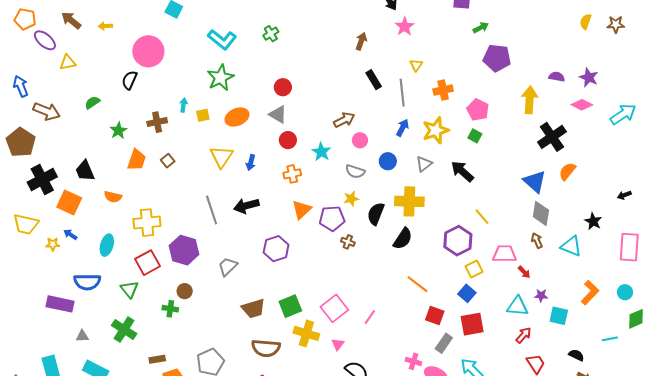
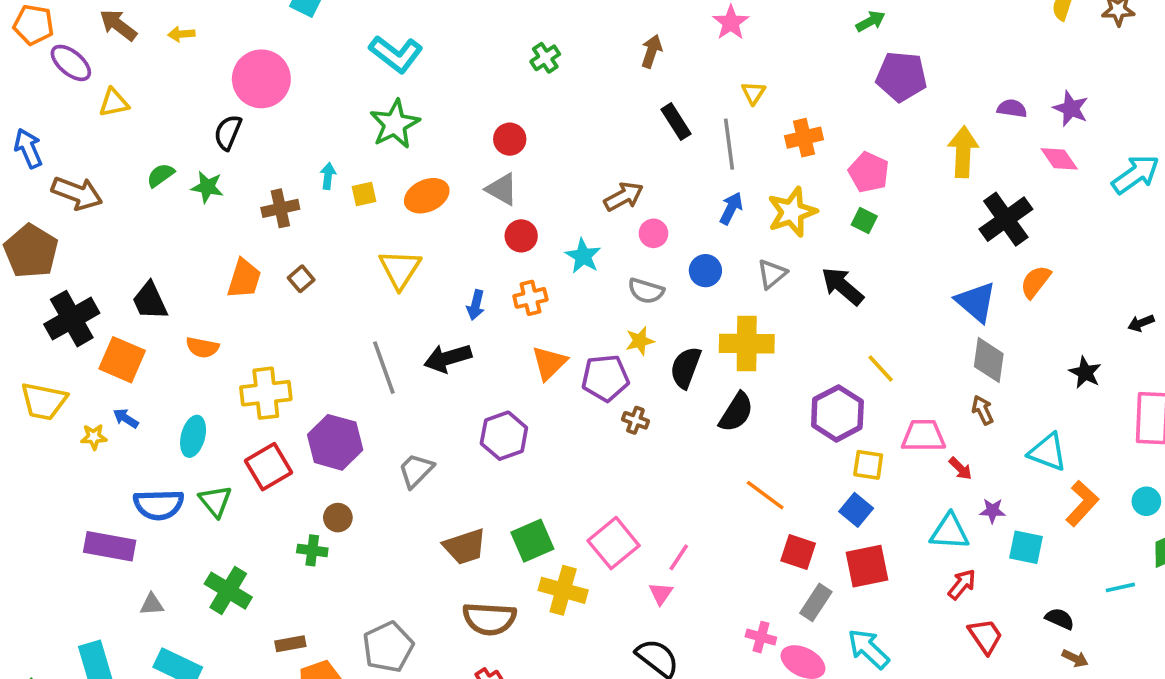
green cross: (271, 34) -> (545, 58), moved
pink diamond: (582, 105) -> (1059, 159), turned 30
green star: (118, 131) -> (207, 187), moved, turned -30
blue arrow: (251, 162) -> (476, 305), moved
cyan triangle: (571, 246) -> (1048, 452), moved
yellow square: (474, 269) -> (868, 465), turned 36
green triangle: (130, 289) -> (215, 501), moved
pink triangle: (338, 344) -> (661, 594), moved

